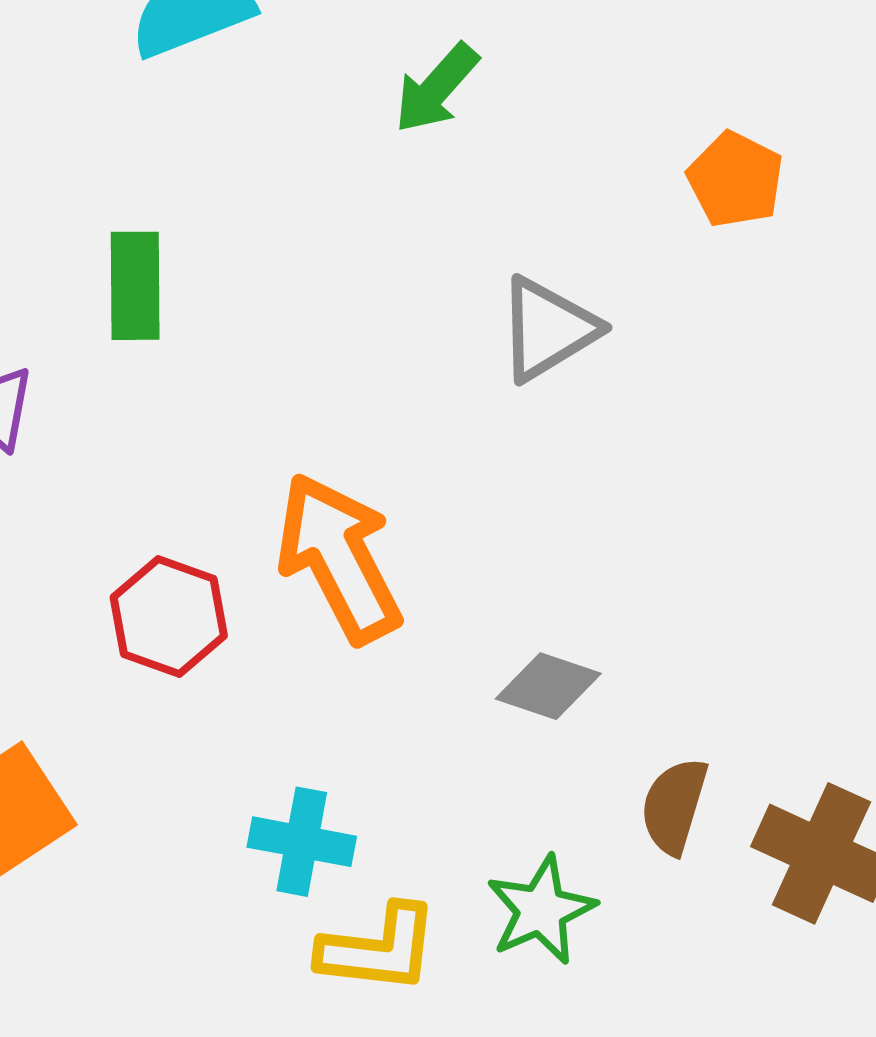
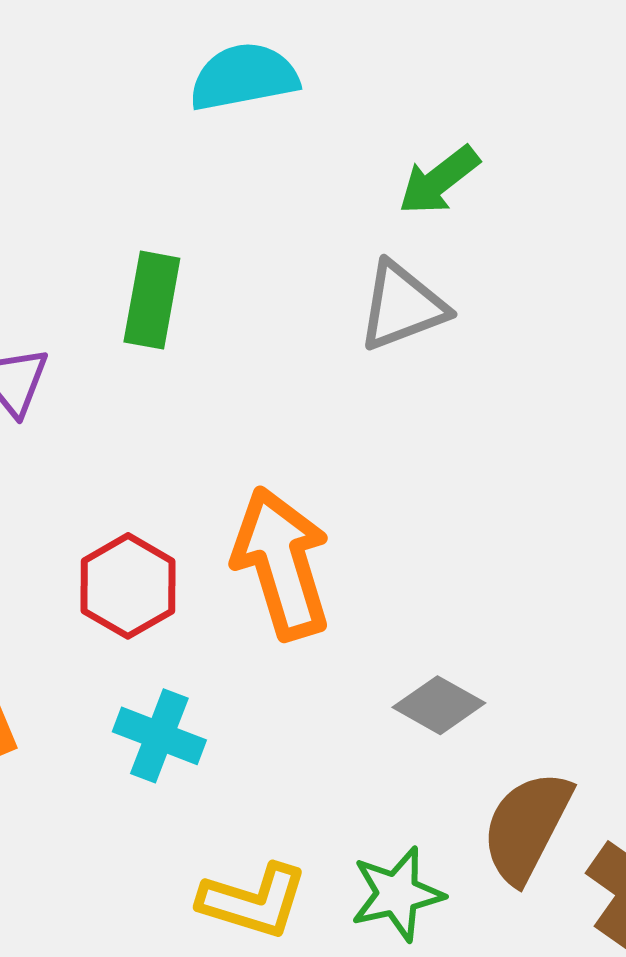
gray triangle: (548, 329) -> (402, 306), moved
brown semicircle: (674, 806) -> (527, 827), size x1.4
cyan cross: (302, 842) -> (159, 736), moved

